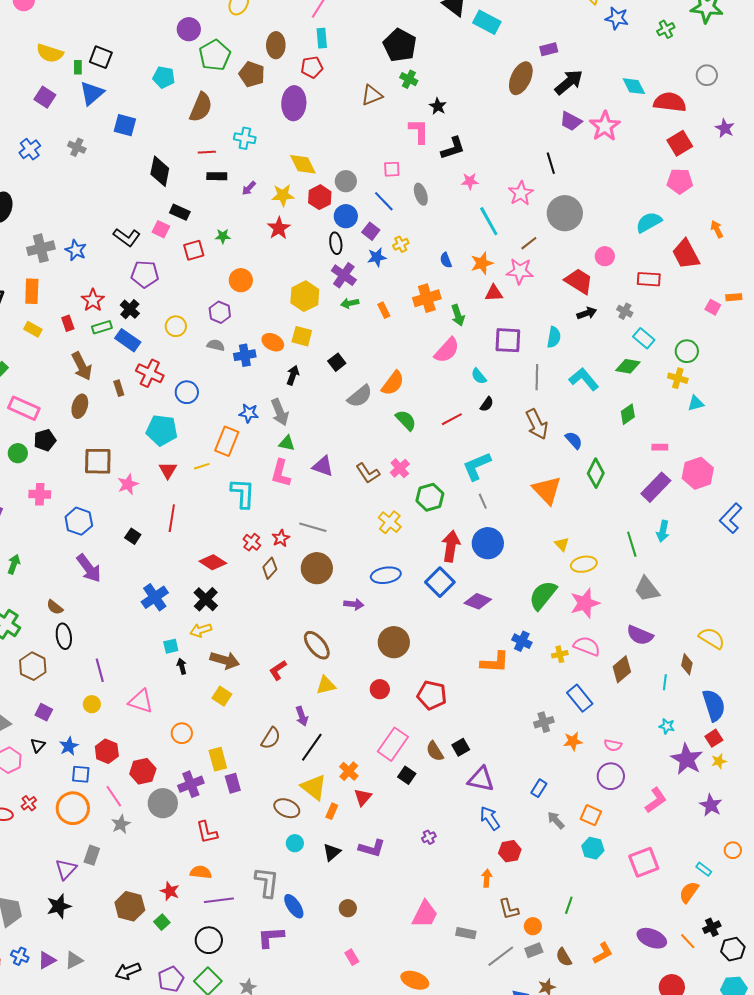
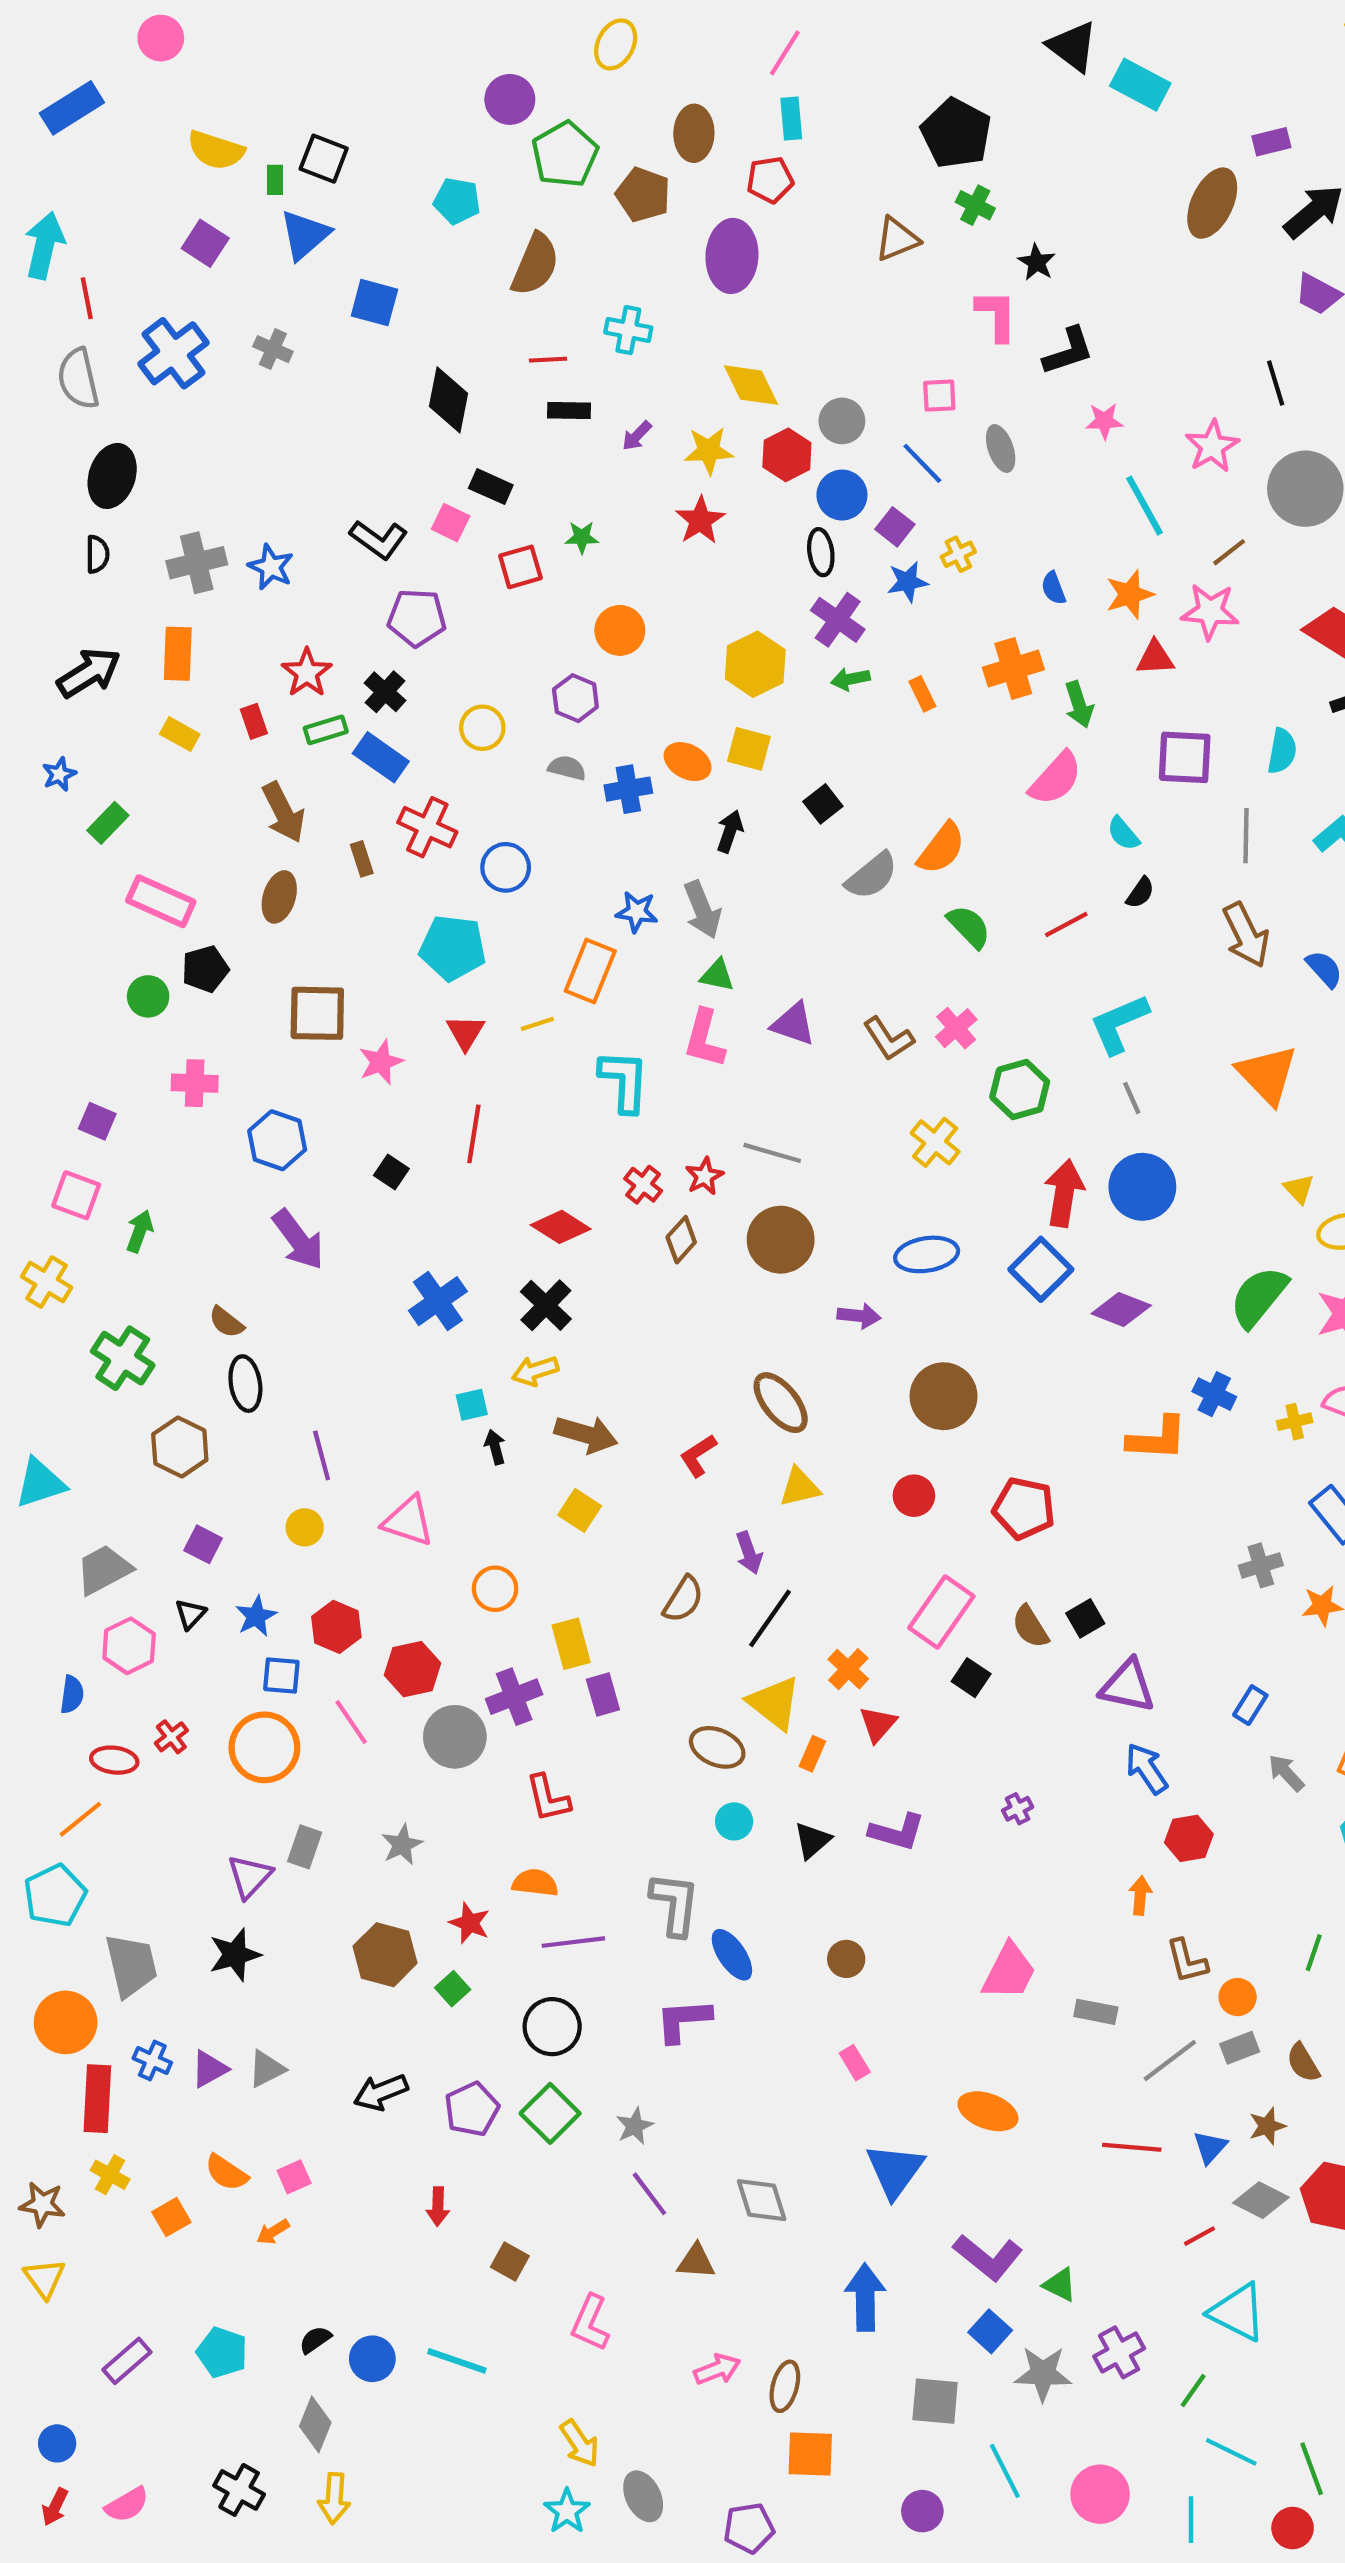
blue cross: (30, 149) -> (173, 353), size x1.5
gray star: (121, 824) -> (402, 1845), moved

